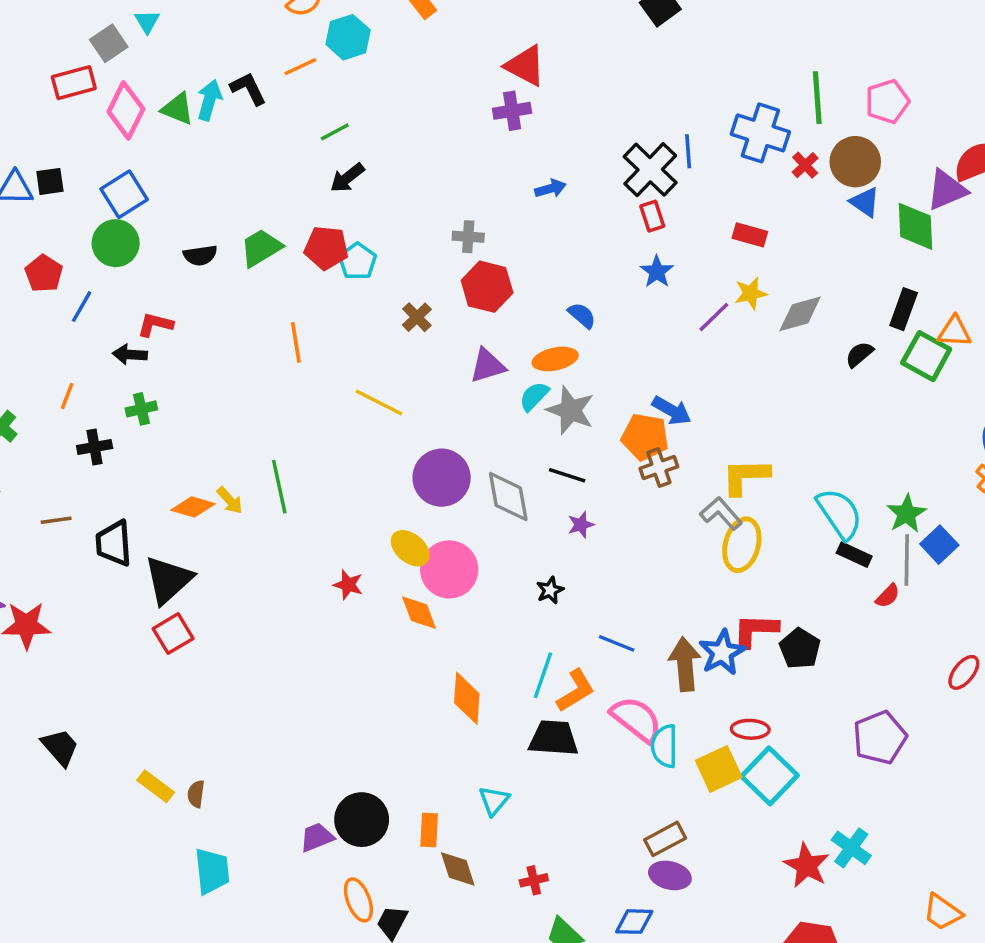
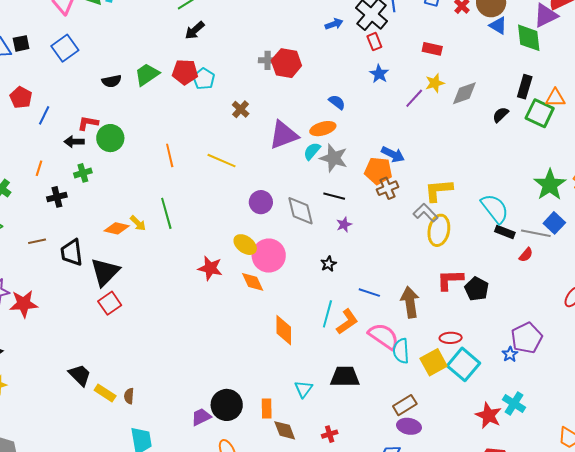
blue arrow: (550, 189) -> (334, 24), moved
green circle: (116, 243) -> (110, 138), moved
red hexagon: (487, 287) -> (286, 63), moved
orange line: (296, 342) -> (170, 155), moved
purple triangle: (487, 366) -> (284, 135), size x1.4
purple circle: (442, 478) -> (261, 202), size x0.7
green star: (906, 514) -> (550, 185), moved, size x1.4
gray line: (907, 560) -> (536, 233), turned -76
red star: (348, 585) -> (210, 268), size x1.4
blue star: (722, 653) -> (510, 354), moved, size x0.6
black trapezoid: (554, 738) -> (345, 377), moved
black trapezoid: (60, 747) -> (80, 375), moved

